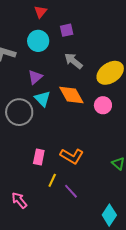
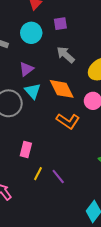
orange L-shape: (72, 156) -> (68, 121), moved
purple line: (71, 191) -> (58, 176), moved

